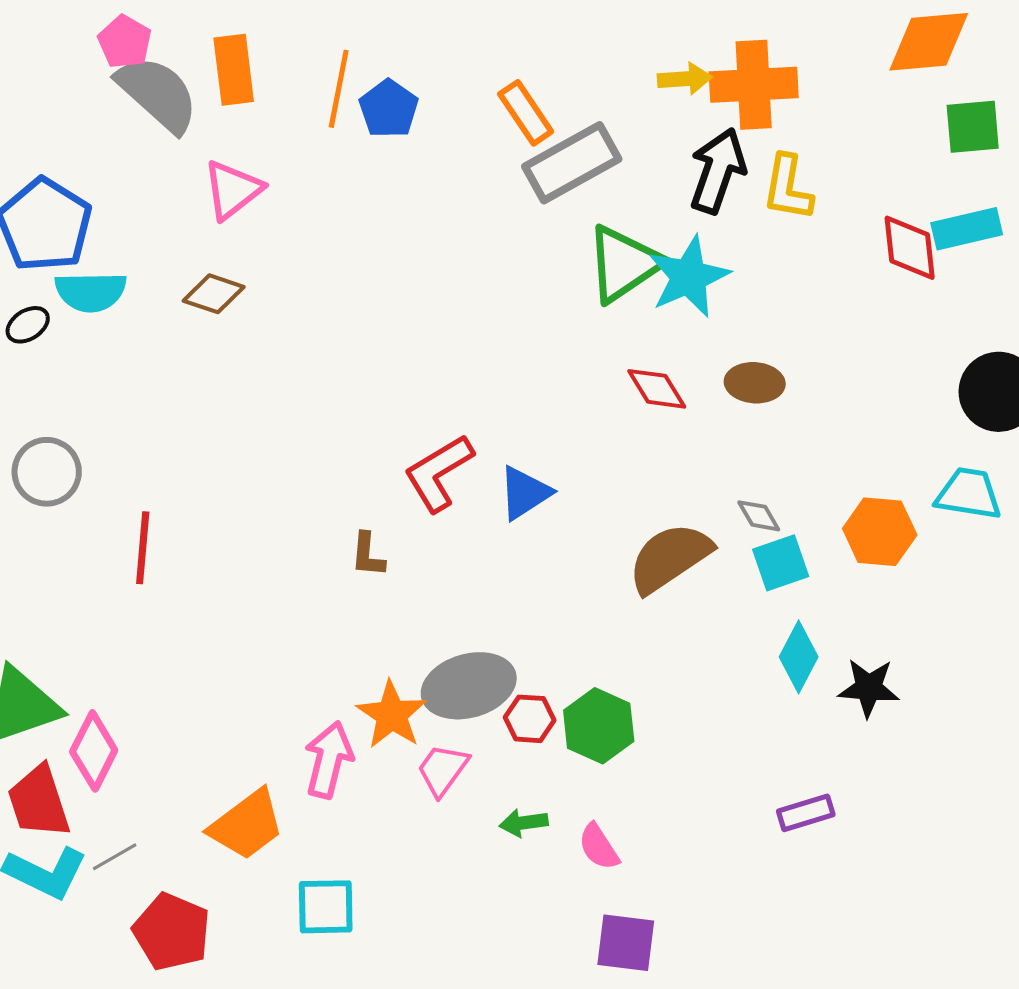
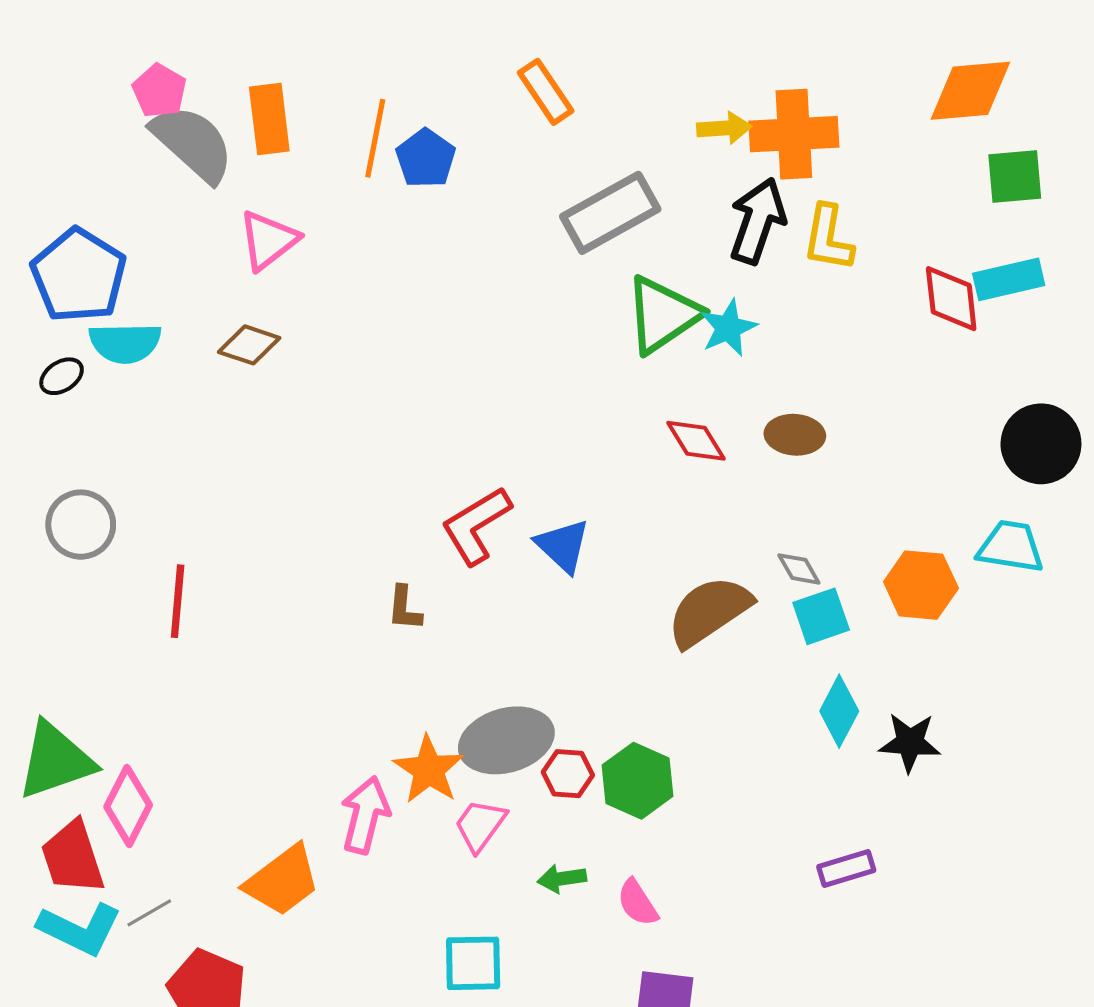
orange rectangle: (526, 113) -> (546, 92), moved
cyan star: (689, 277) -> (728, 328), size x0.7
blue triangle: (525, 493) -> (563, 546), turned -44
cyan square: (326, 907) -> (473, 963), moved

